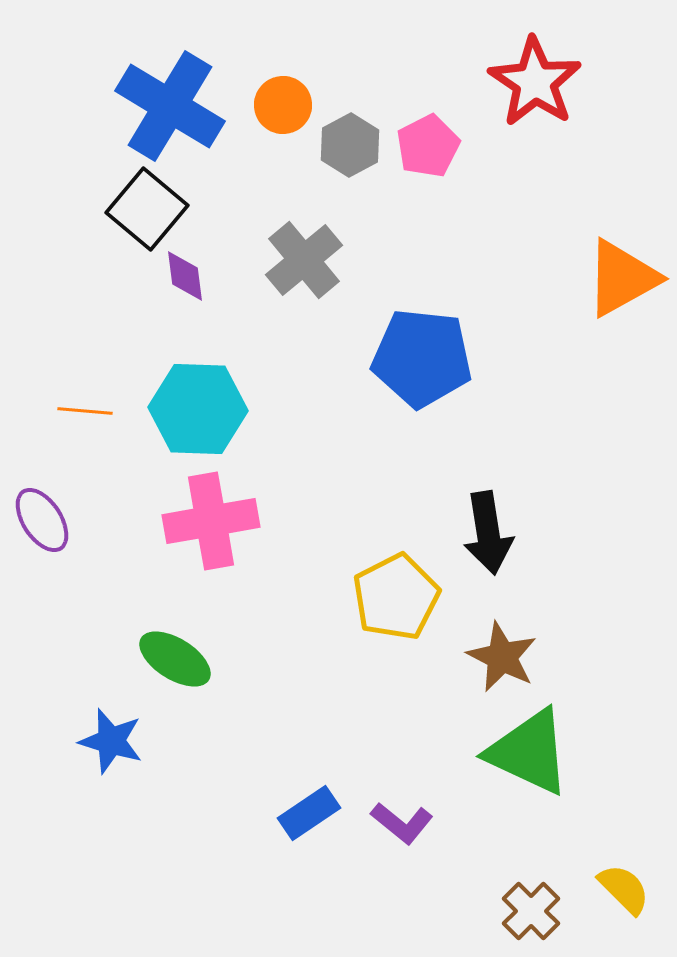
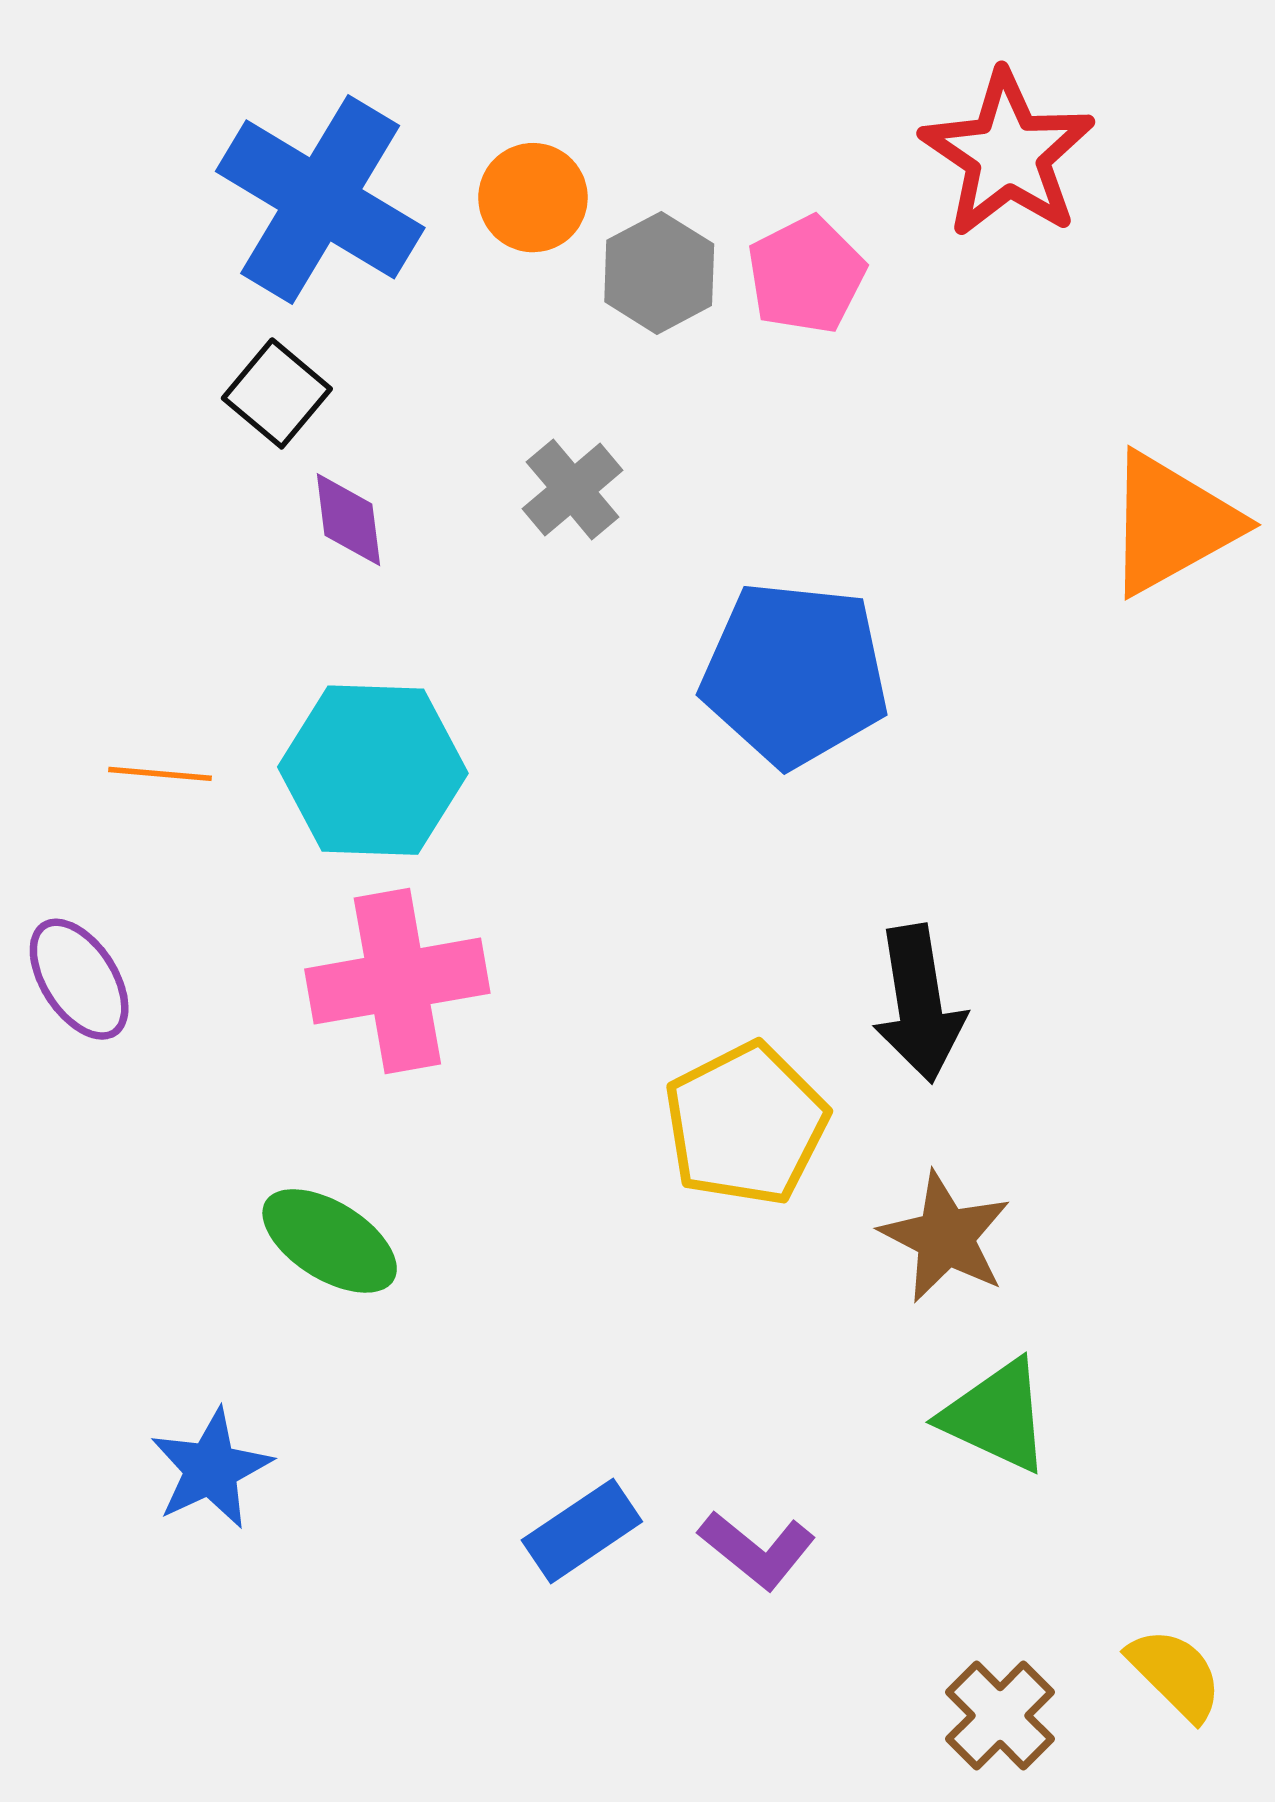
black square: (147, 209) -> (277, 393), size x0.7
gray cross: (304, 260) -> (573, 489), size x0.7
blue star: (111, 741) -> (211, 1469), moved, turned 30
green triangle: (529, 752) -> (996, 1416), size x0.7

